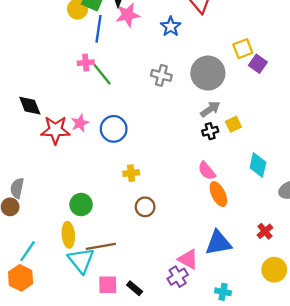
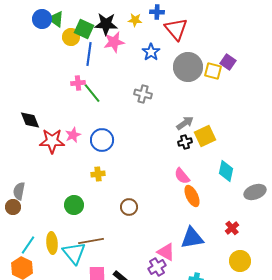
yellow square: (243, 49) -> (213, 71), turned 36
purple square: (258, 64) -> (228, 62), moved
gray circle: (208, 73) -> (188, 67), moved
yellow square: (233, 124) -> (205, 136), size x1.5
yellow cross: (131, 173) -> (98, 174), moved
yellow ellipse: (68, 235) -> (52, 243), moved

